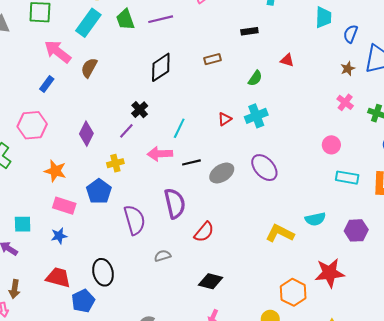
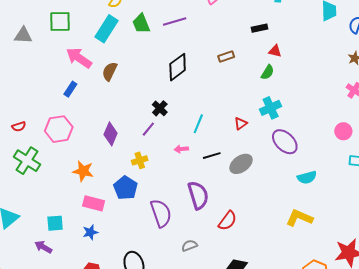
red triangle: (287, 60) -> (275, 51), moved
red triangle: (225, 119) -> (241, 124), moved
pink arrow: (160, 154) -> (181, 149), size x0.6
purple ellipse: (264, 168) -> (285, 142), moved
cyan semicircle: (315, 219) -> (307, 177), moved

